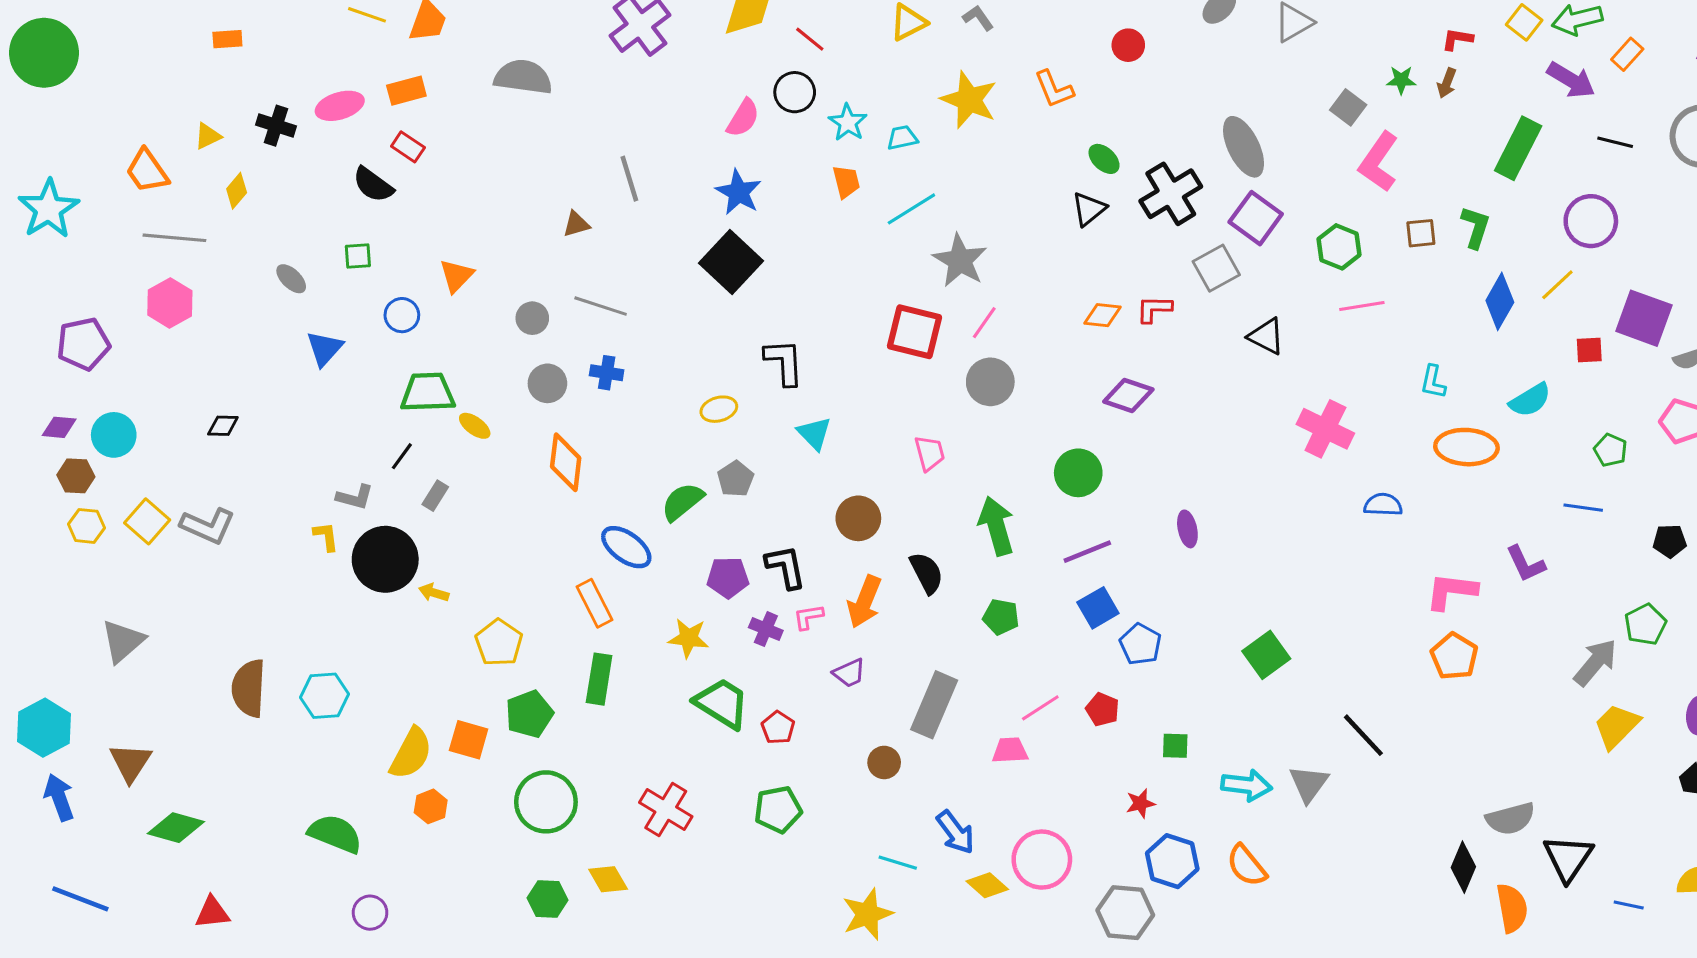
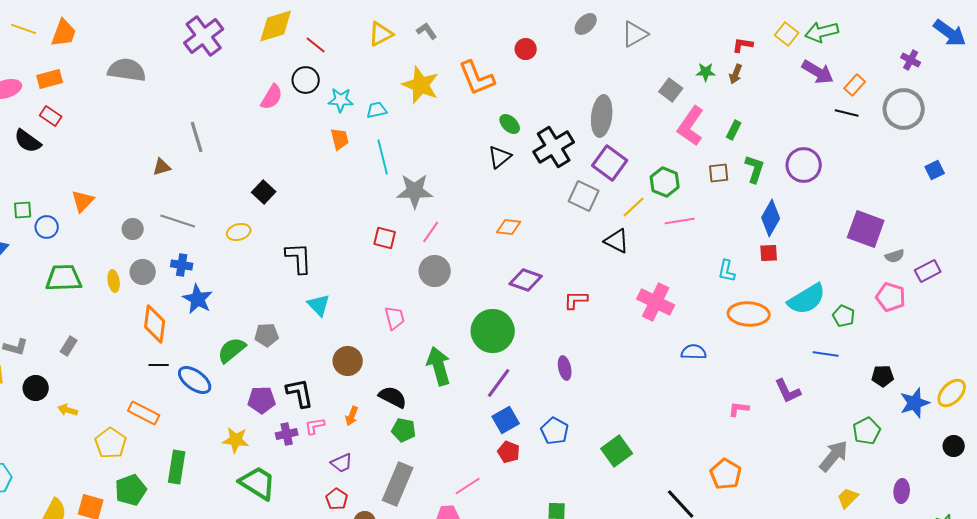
orange rectangle: (1627, 54) -> (855, 85), moved
orange L-shape: (1054, 89) -> (477, 78), size x1.4
cyan star: (848, 123) -> (341, 100), turned -30
gray ellipse: (1244, 147) -> (602, 116), turned 33
green rectangle: (1518, 148) -> (734, 130), moved, size x0.5
blue star: (739, 192) -> (198, 299), moved
cyan line: (911, 209) -> (383, 157), turned -72
purple circle: (1591, 221) -> (804, 165), moved
green square: (358, 256) -> (23, 210), moved
gray star: (960, 261) -> (415, 191), turned -30
black square: (731, 262) -> (264, 192), size x0.6
gray square: (1216, 268) -> (584, 196), turned -36
yellow line: (1557, 285) -> (634, 207), moved
red L-shape: (1154, 309) -> (576, 300), moved
red square: (914, 332) -> (385, 238), size x0.6
red square: (1589, 350) -> (769, 253), moved
cyan semicircle: (1530, 400) -> (807, 299), moved, size x1.4
yellow ellipse: (719, 409) -> (239, 232), moved
yellow ellipse: (475, 426) -> (114, 281), moved, turned 45
black line: (402, 456) -> (159, 365), moved, turned 54
green circle: (1078, 473) -> (493, 331), size x1.4
gray pentagon: (736, 479) -> (267, 335), turned 30
purple line: (1087, 552) -> (499, 383), turned -32
black circle: (385, 559) -> (36, 388), size x0.6
black semicircle: (927, 573) -> (393, 397), turned -36
pink L-shape: (1451, 591) -> (739, 409), size x0.6
orange arrow: (864, 602) -> (352, 416), size x0.6
orange rectangle: (594, 603) -> (144, 413), moved, turned -36
green pentagon: (1001, 617) -> (404, 430), moved
purple cross: (766, 629) -> (287, 434), turned -35
blue pentagon: (1140, 644) -> (555, 431), moved
orange pentagon: (1454, 656) -> (726, 474), moved
red pentagon: (1102, 709) -> (509, 452), moved
yellow trapezoid: (1617, 726) -> (848, 498), size x0.7
red pentagon: (778, 728) -> (337, 499), moved

